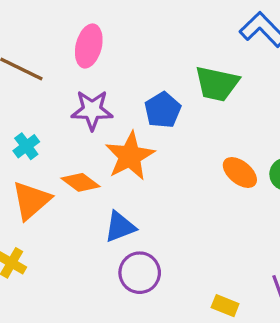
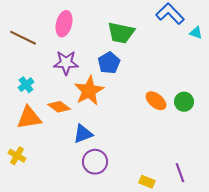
green trapezoid: (217, 84) -> (121, 33), moved
orange triangle: (31, 200) -> (29, 118), turned 32

